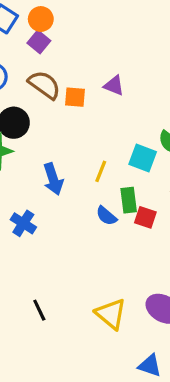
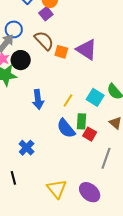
purple triangle: (114, 86) -> (87, 50), size x1.6
blue semicircle: (106, 216) -> (66, 128), size x1.5
blue cross: (23, 223) -> (27, 148), moved

